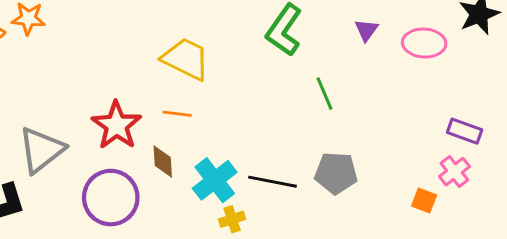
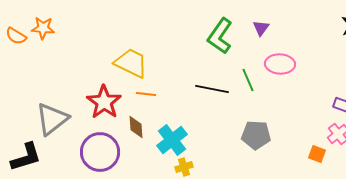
purple triangle: (366, 30) -> (261, 28), moved
pink ellipse: (424, 43) -> (280, 64), moved
yellow trapezoid: (186, 59) -> (131, 63), moved
black line: (272, 182) -> (212, 89), moved

